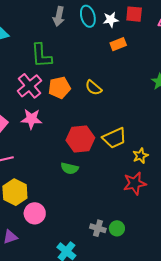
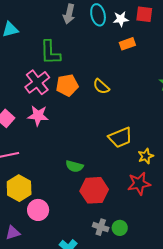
red hexagon: (80, 139) -> (94, 190), moved

